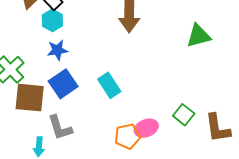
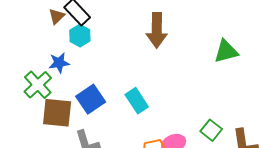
blue star: (57, 50) -> (59, 63), moved

